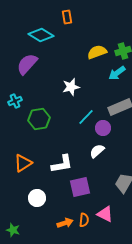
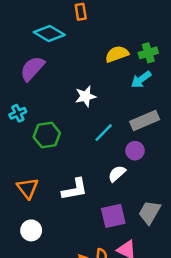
purple circle: (103, 128) -> (135, 151), moved
orange triangle: (23, 163) -> (28, 188), turned -36
purple square: (80, 187) -> (113, 216), moved
white circle: (37, 198) -> (31, 230), moved

